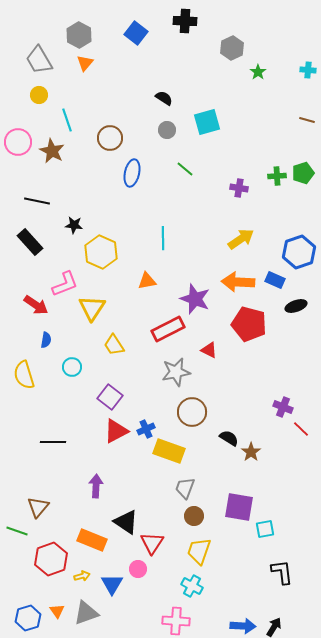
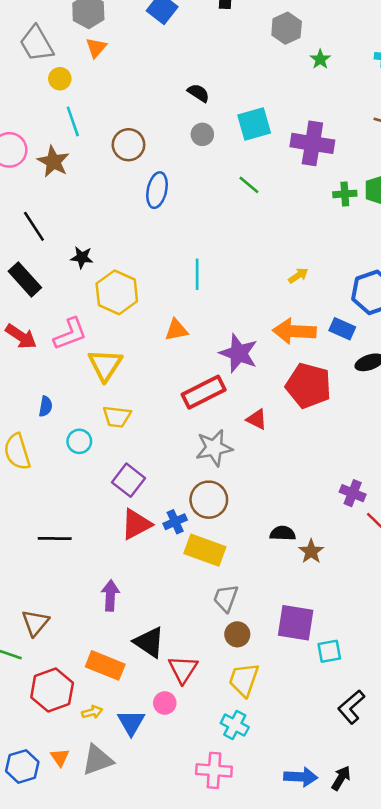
yellow circle: (39, 95) -> (60, 79), moved
green line: (185, 169) -> (249, 185), moved
purple cross: (239, 188) -> (312, 143), moved, size x1.8
black line: (37, 201) -> (34, 226), turned 45
yellow arrow: (241, 239) -> (298, 276), size x0.6
red arrow: (36, 305) -> (21, 336), moved
yellow trapezoid: (114, 345) -> (117, 417), moved, turned -50
brown circle: (192, 412) -> (209, 500), moved
black semicircle: (229, 438) -> (283, 533), turned -30
black L-shape: (282, 572) -> (351, 707), turned -124

